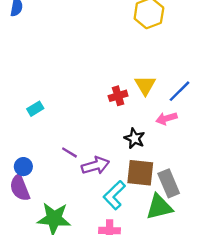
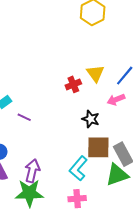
purple line: (69, 152) -> (24, 117), moved
purple arrow: (95, 166) -> (32, 171), moved, turned -55

